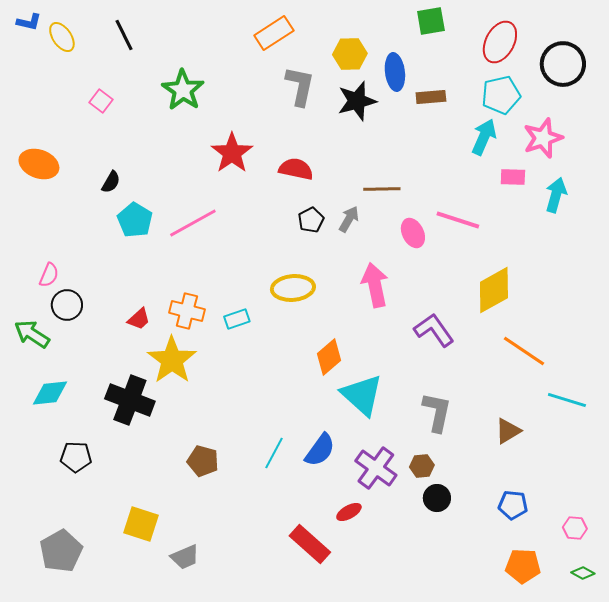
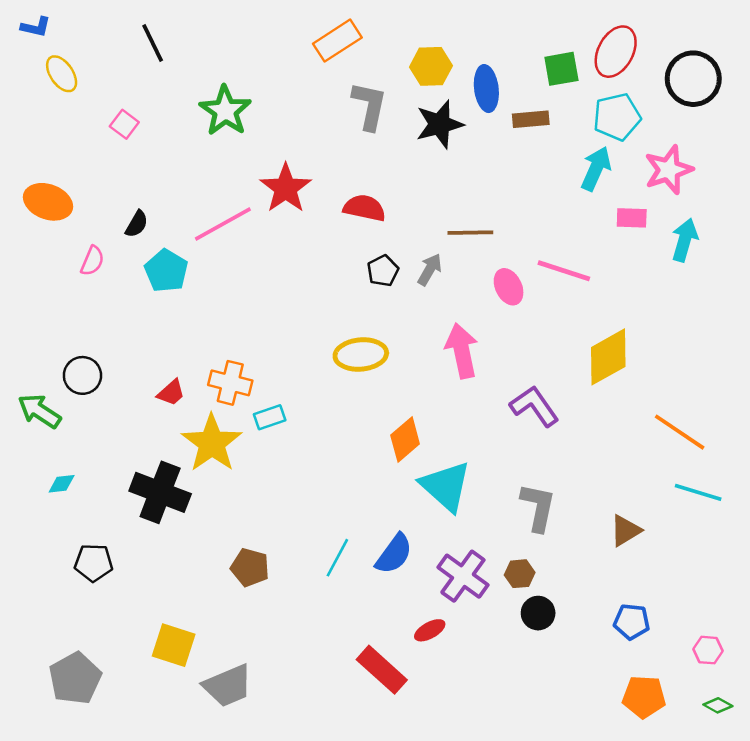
green square: (431, 21) -> (561, 69), moved
yellow ellipse: (62, 37) -> (62, 74), moved
pink line: (193, 223) -> (223, 224), moved
pink semicircle: (49, 275) -> (92, 261), moved
cyan rectangle: (237, 319) -> (270, 417), moved
orange line: (524, 351) -> (680, 432), moved
cyan diamond: (50, 393) -> (62, 484), size x0.6
gray trapezoid: (185, 557) -> (228, 686), size x1.4

